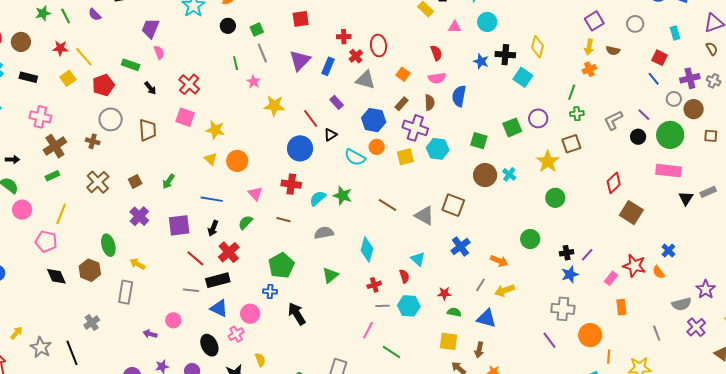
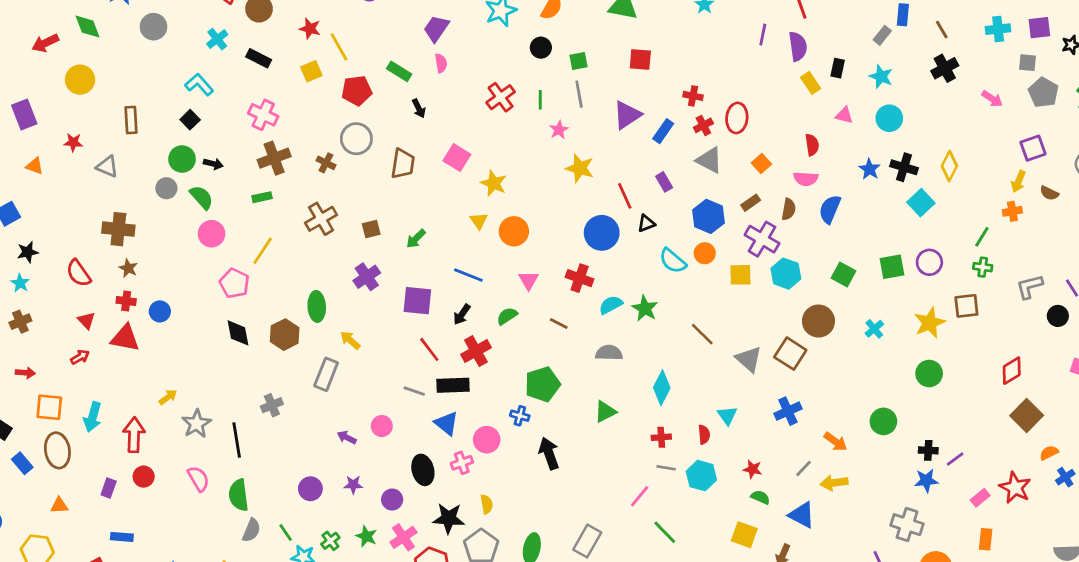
red cross: (189, 84) -> (501, 97), moved
brown circle: (485, 175) -> (818, 321), moved
orange semicircle: (659, 272) -> (1049, 453), moved, turned 88

